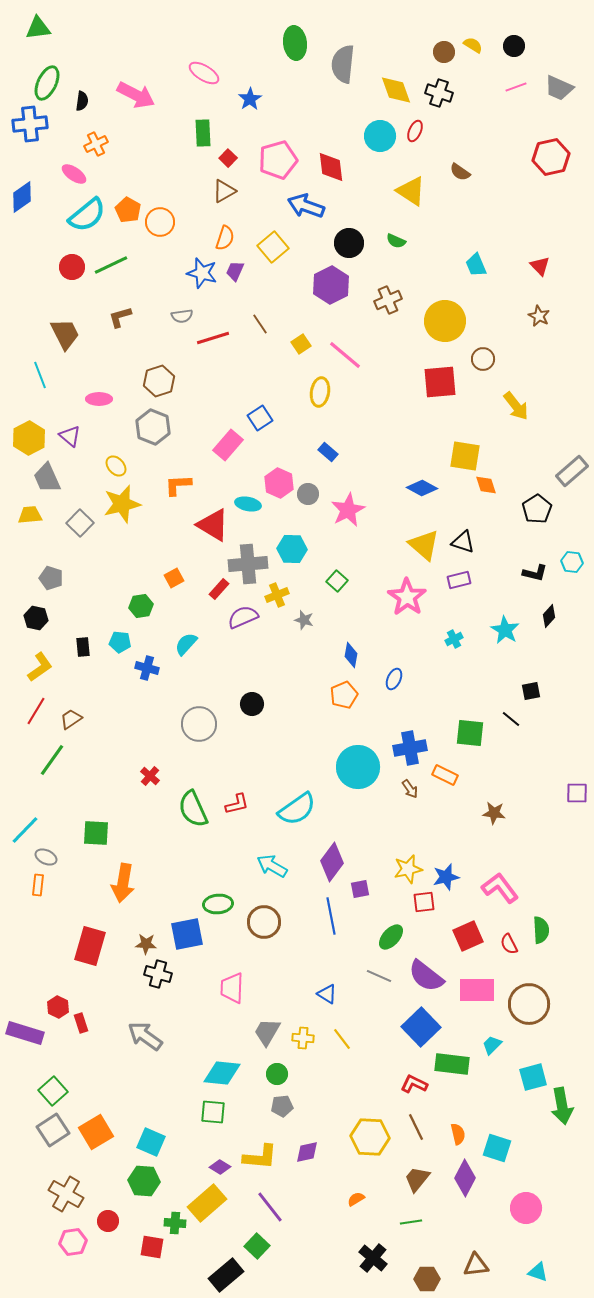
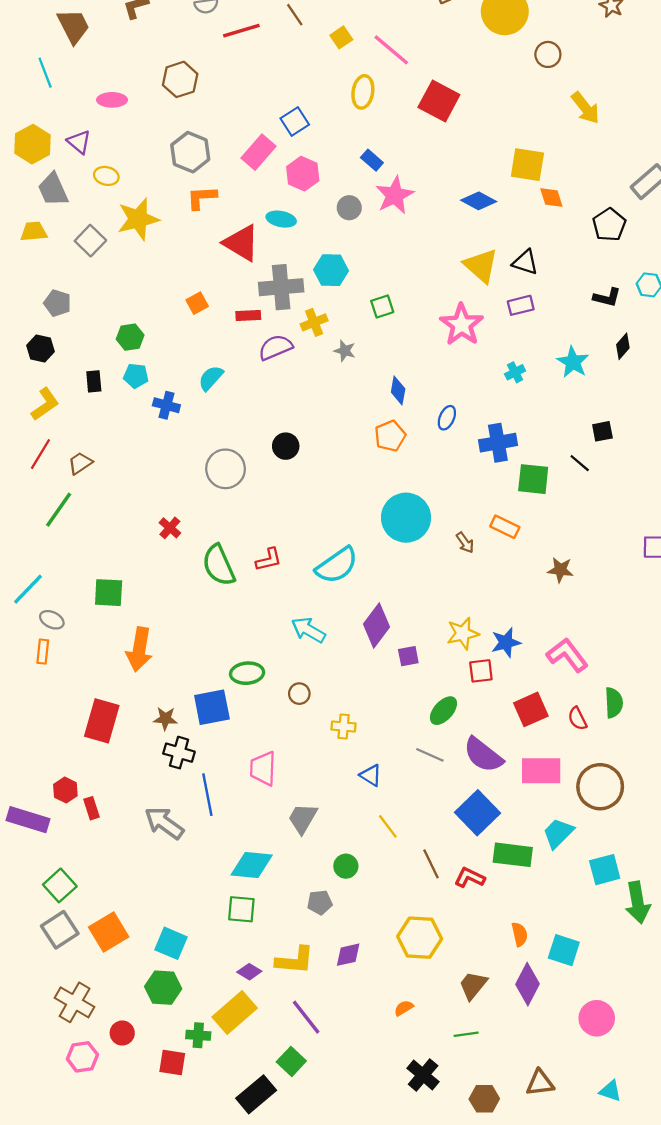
red square: (440, 382) -> (439, 101), moved, turned 33
gray hexagon: (153, 427) -> (190, 152), moved
yellow ellipse: (116, 466) -> (106, 176), moved, turned -35
pink hexagon: (279, 483) -> (303, 174), moved
pink star: (348, 510) -> (395, 195), moved
green square: (337, 581) -> (382, 306), turned 30
red rectangle: (219, 589) -> (248, 316), turned 45
green hexagon: (141, 606) -> (130, 337), moved
blue cross: (410, 748) -> (498, 443), moved
blue line: (331, 916) -> (207, 795), moved
brown circle: (264, 922) -> (299, 694), size x0.6
yellow cross: (303, 1038) -> (344, 727), moved
cyan trapezoid: (492, 1045) -> (558, 833), size x1.4
green circle: (277, 1074) -> (346, 866), moved
brown line: (416, 1127) -> (431, 864), moved

